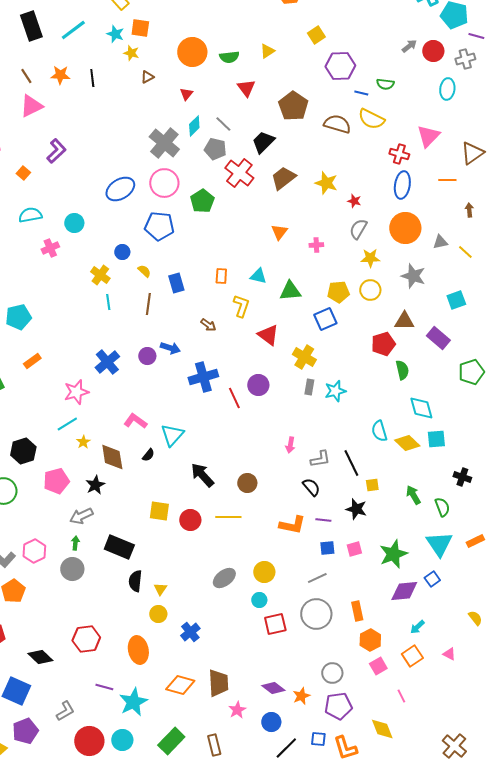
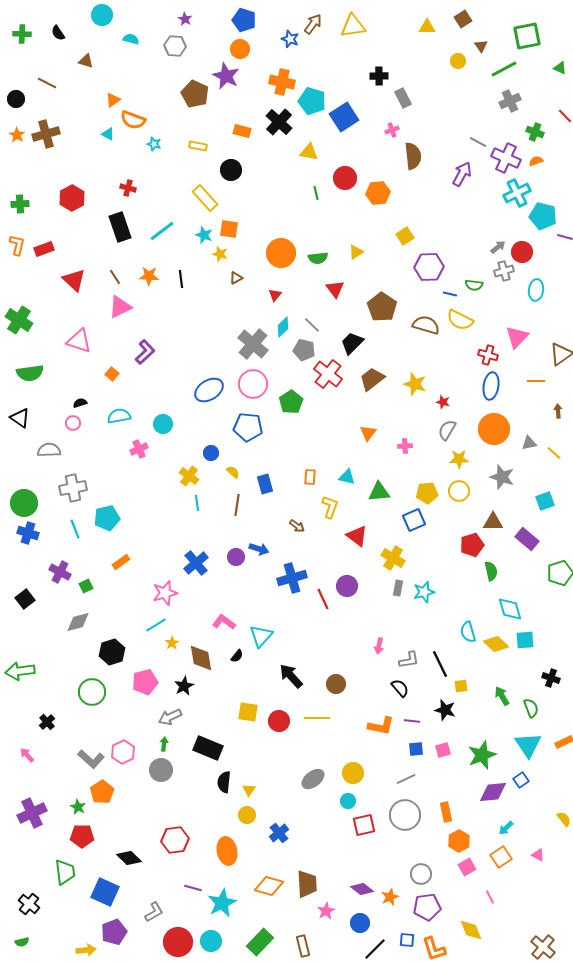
gray cross: (465, 59) -> (504, 271), moved

